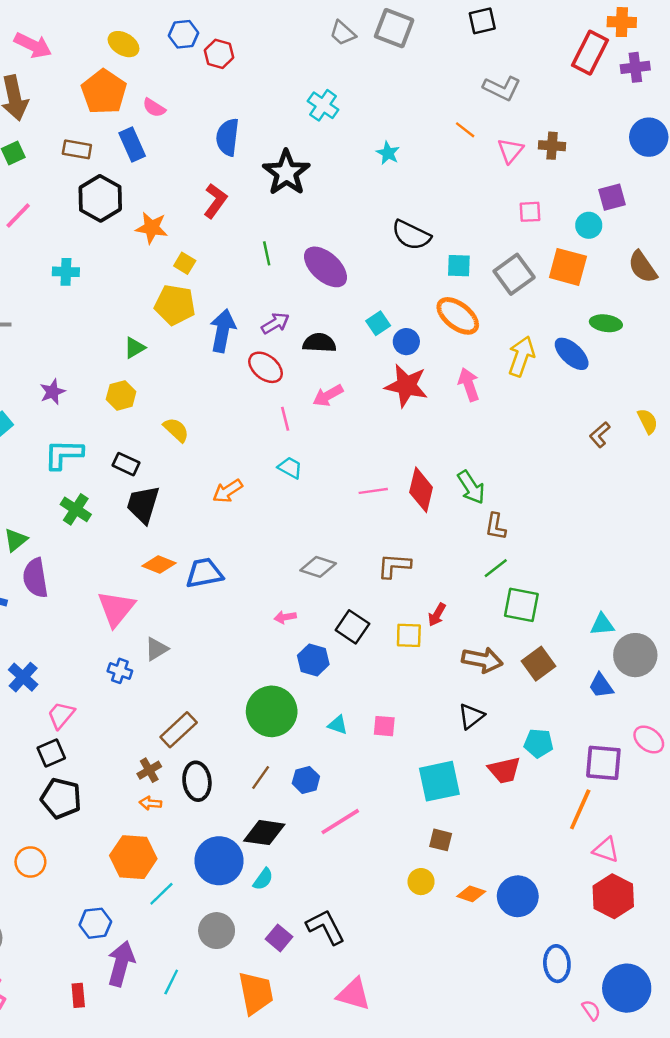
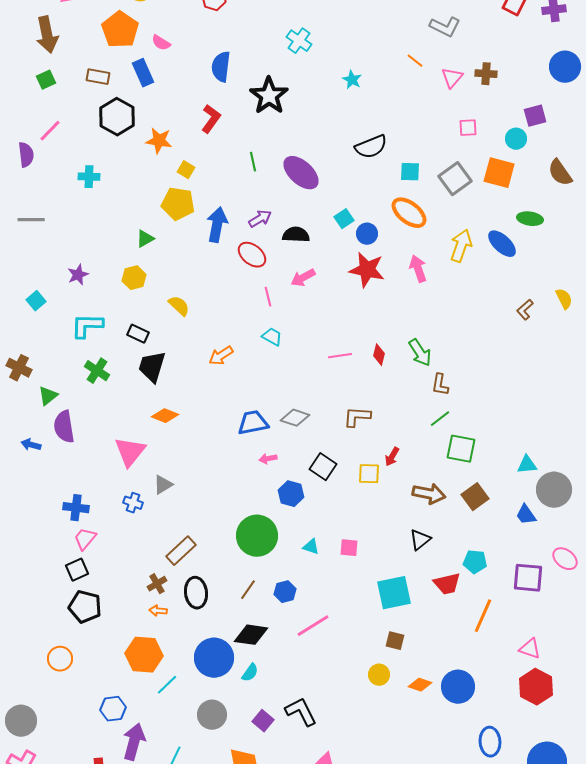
black semicircle: (411, 235) -> (371, 147), turned -48
red diamond: (421, 490) -> (379, 355), size x0.6
blue trapezoid: (204, 573) -> (253, 423), moved
blue cross: (23, 677) -> (76, 508), moved, turned -35
orange line: (580, 809) -> (483, 616), moved

